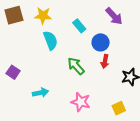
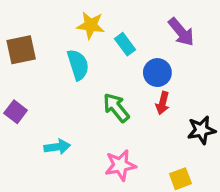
brown square: (14, 15) -> (21, 50), moved
yellow star: (43, 16) -> (91, 25), moved
pink star: (81, 102) -> (120, 165), turned -30

